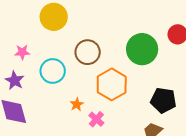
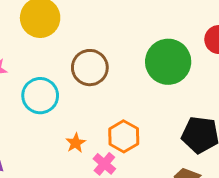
orange hexagon: (112, 84) -> (124, 136), moved, size x0.7

